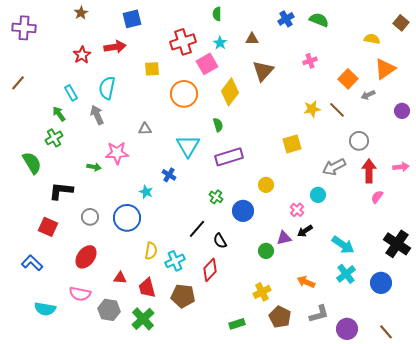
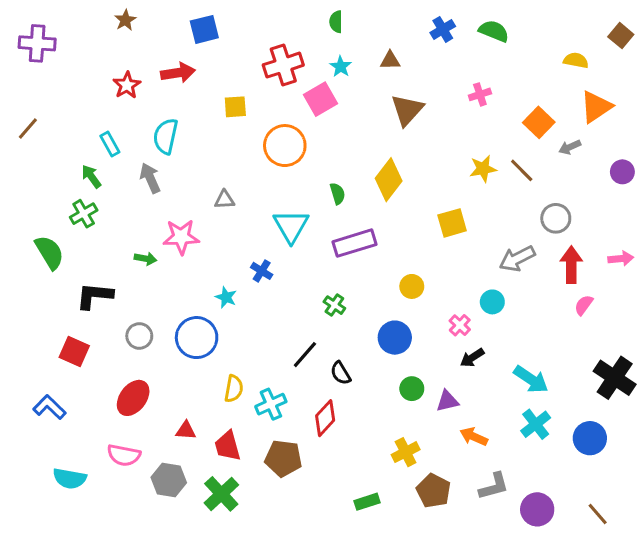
yellow diamond: (230, 92) -> (389, 180), moved
blue circle: (243, 211) -> (395, 338), moved
purple triangle: (284, 238) -> (447, 401), moved

